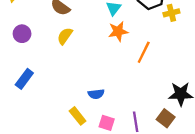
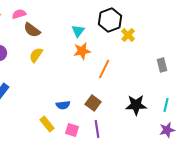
yellow cross: (171, 13) -> (128, 35), turned -32
brown square: (166, 118) -> (93, 103), moved

